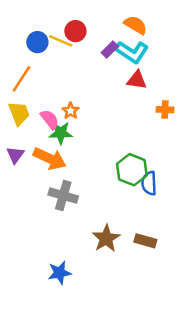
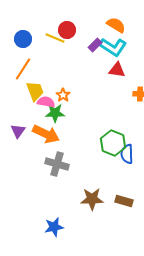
blue circle: (37, 42) -> (23, 39), moved
yellow trapezoid: (19, 113) -> (35, 91), moved
pink semicircle: (50, 119) -> (46, 102), turned -42
brown star: (106, 238) -> (92, 199), turned 30

